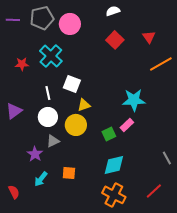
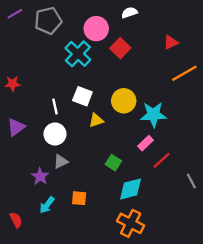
purple line: (13, 20) -> (15, 14), moved, turned -32
pink circle: (70, 24) -> (96, 29), moved
red triangle: (149, 37) -> (171, 42), turned 40
red square: (115, 40) -> (120, 48), moved
cyan cross: (51, 56) -> (78, 54), moved
red star: (22, 64) -> (13, 84), moved
yellow circle: (76, 125) -> (124, 101), moved
green square: (109, 134) -> (113, 163), moved, turned -32
red line: (154, 191) -> (161, 160), moved

